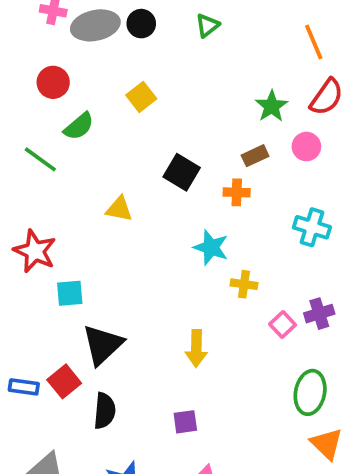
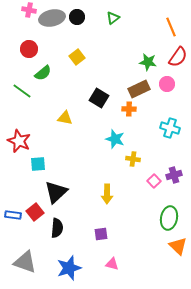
green star: (272, 106) -> (148, 62), turned -30
brown rectangle: (255, 156) -> (139, 89), size x1.5

